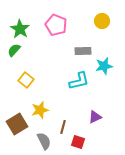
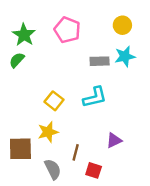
cyan star: (104, 66) -> (125, 56), moved
yellow square: (26, 80) -> (54, 101), moved
brown square: (17, 124) -> (20, 149), turned 30

